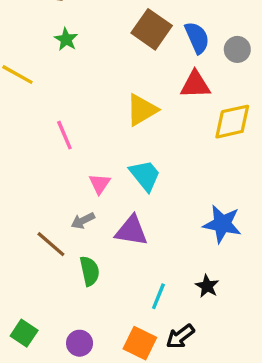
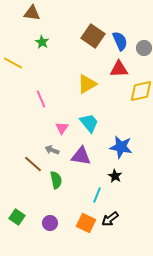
gray arrow: (83, 221) -> (52, 150), turned 48
blue star: (222, 224) -> (121, 147), moved
black star: (207, 286) -> (115, 176), moved

